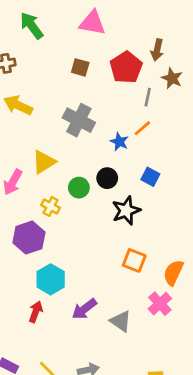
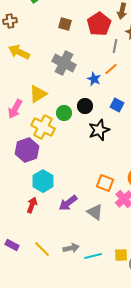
yellow cross: (51, 206) -> (43, 127), size x1.6
orange square: (134, 260) -> (105, 183), moved

